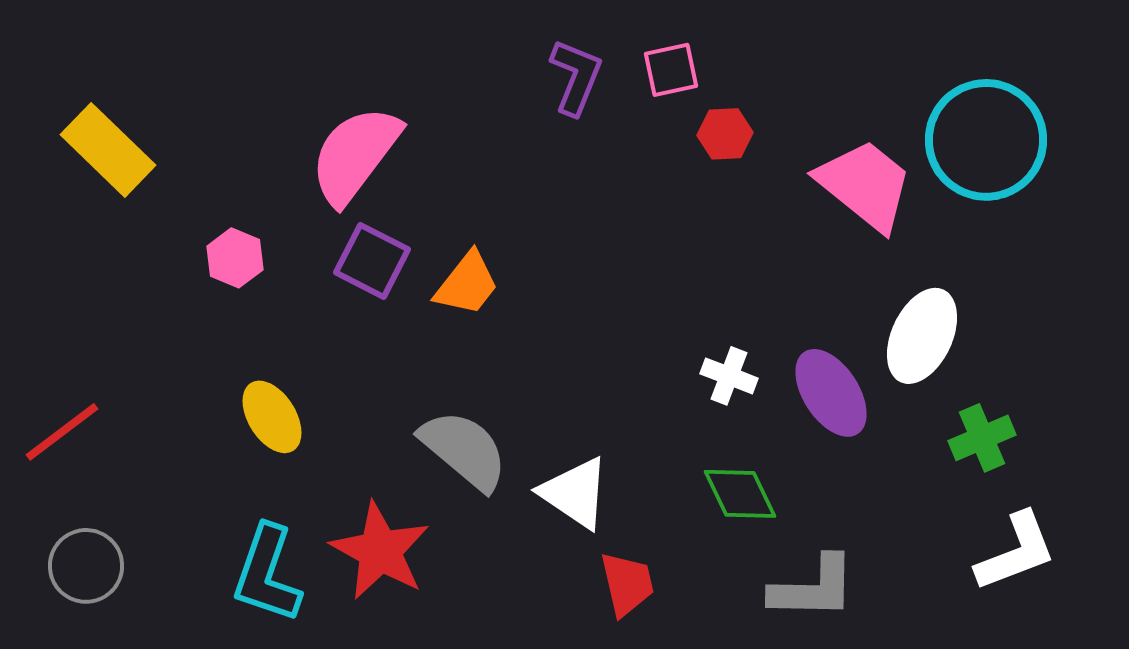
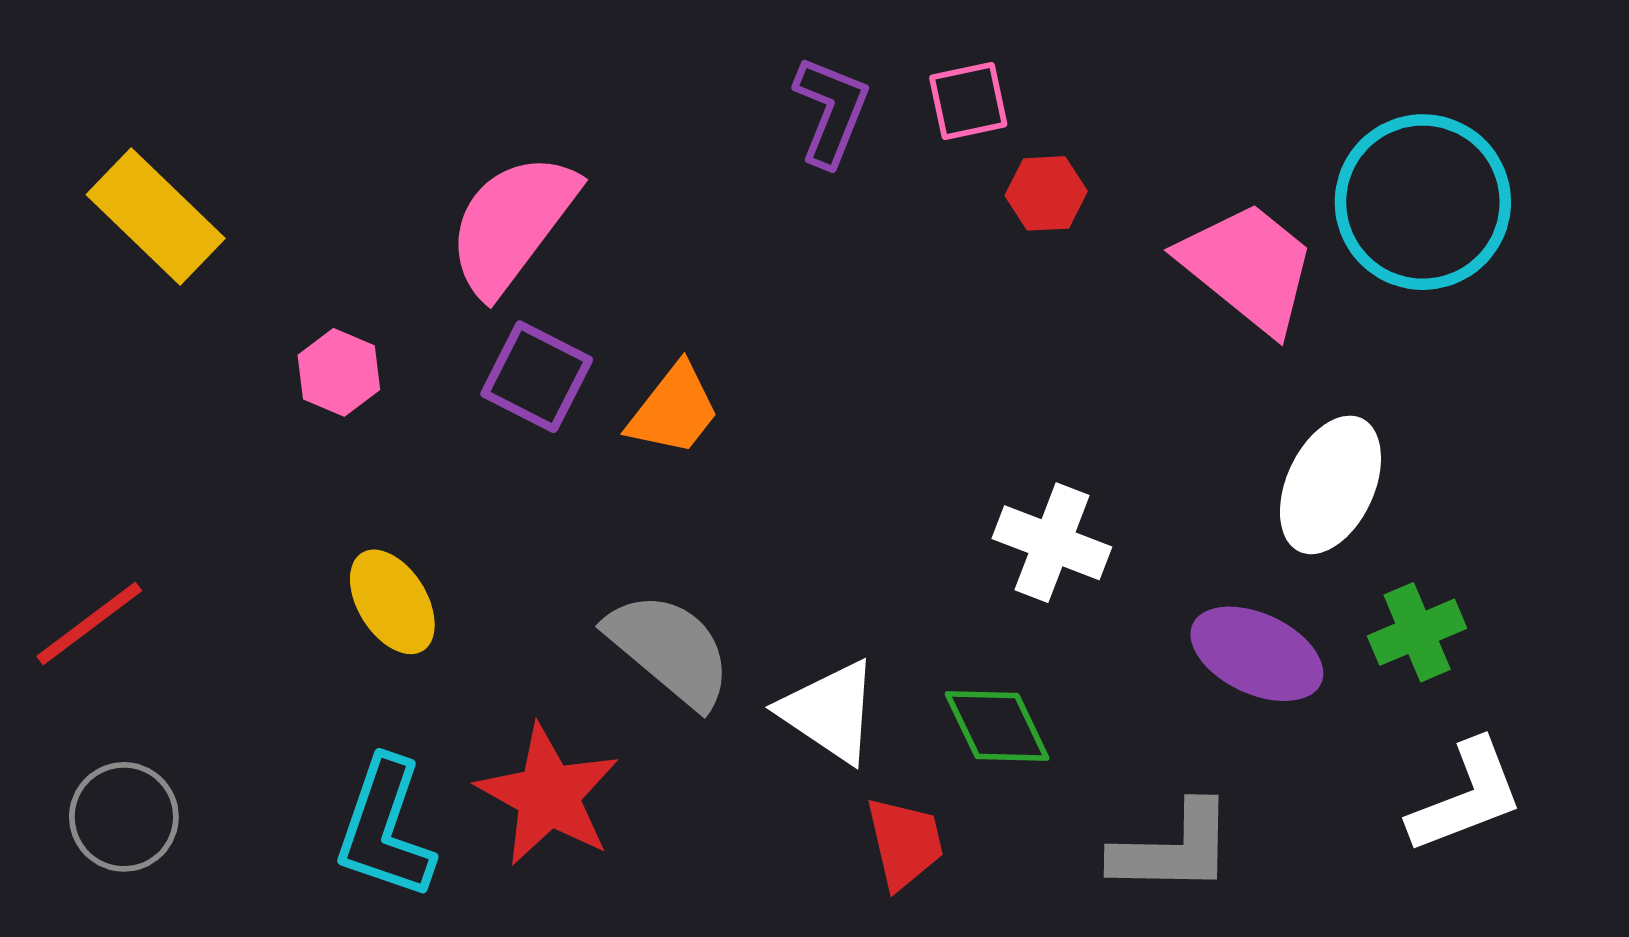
white cross: (729, 376) -> (1052, 543), size x1.4
purple ellipse: (831, 393) -> (1257, 654), moved, turned -32
green diamond: (740, 494) -> (997, 726), moved

